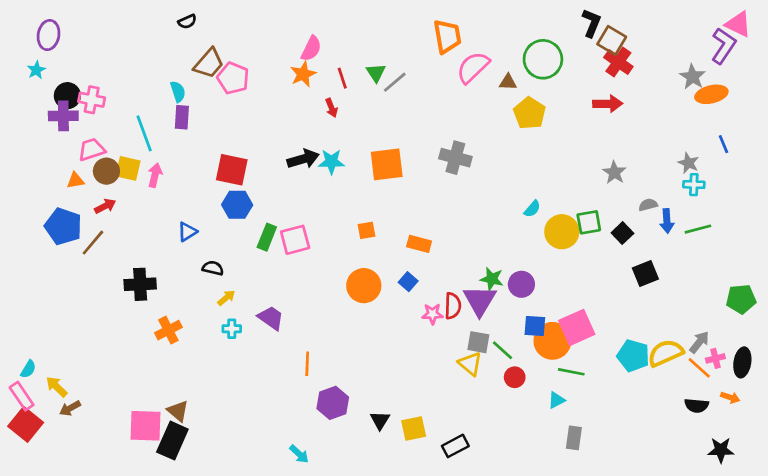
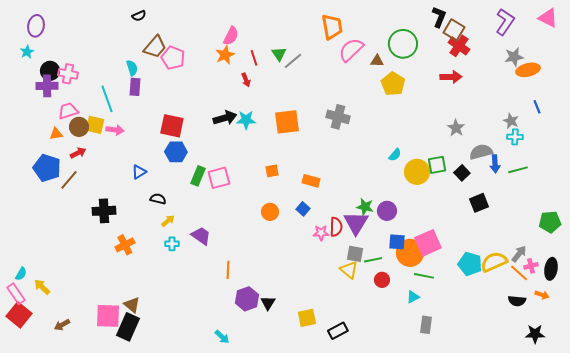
purple L-shape: (724, 46) -> (505, 22), moved
gray star: (693, 77) -> (514, 57), turned 30
pink arrow: (155, 175) -> (115, 130), turned 84
gray semicircle: (648, 205) -> (481, 152), size x1.6
orange circle: (364, 286) -> (270, 212), size x0.7
green line: (503, 350) -> (373, 260), turned -54
brown arrow: (70, 408) -> (62, 325), moved
black triangle: (380, 420) -> (268, 303), moved

